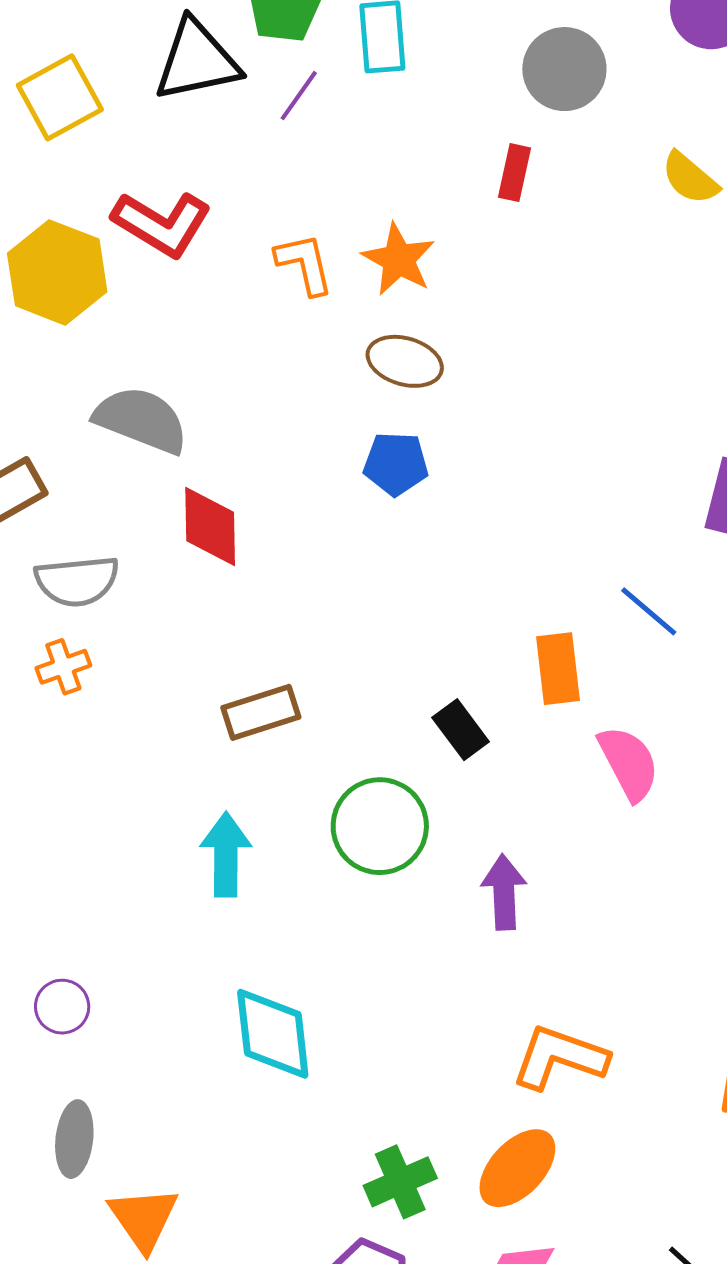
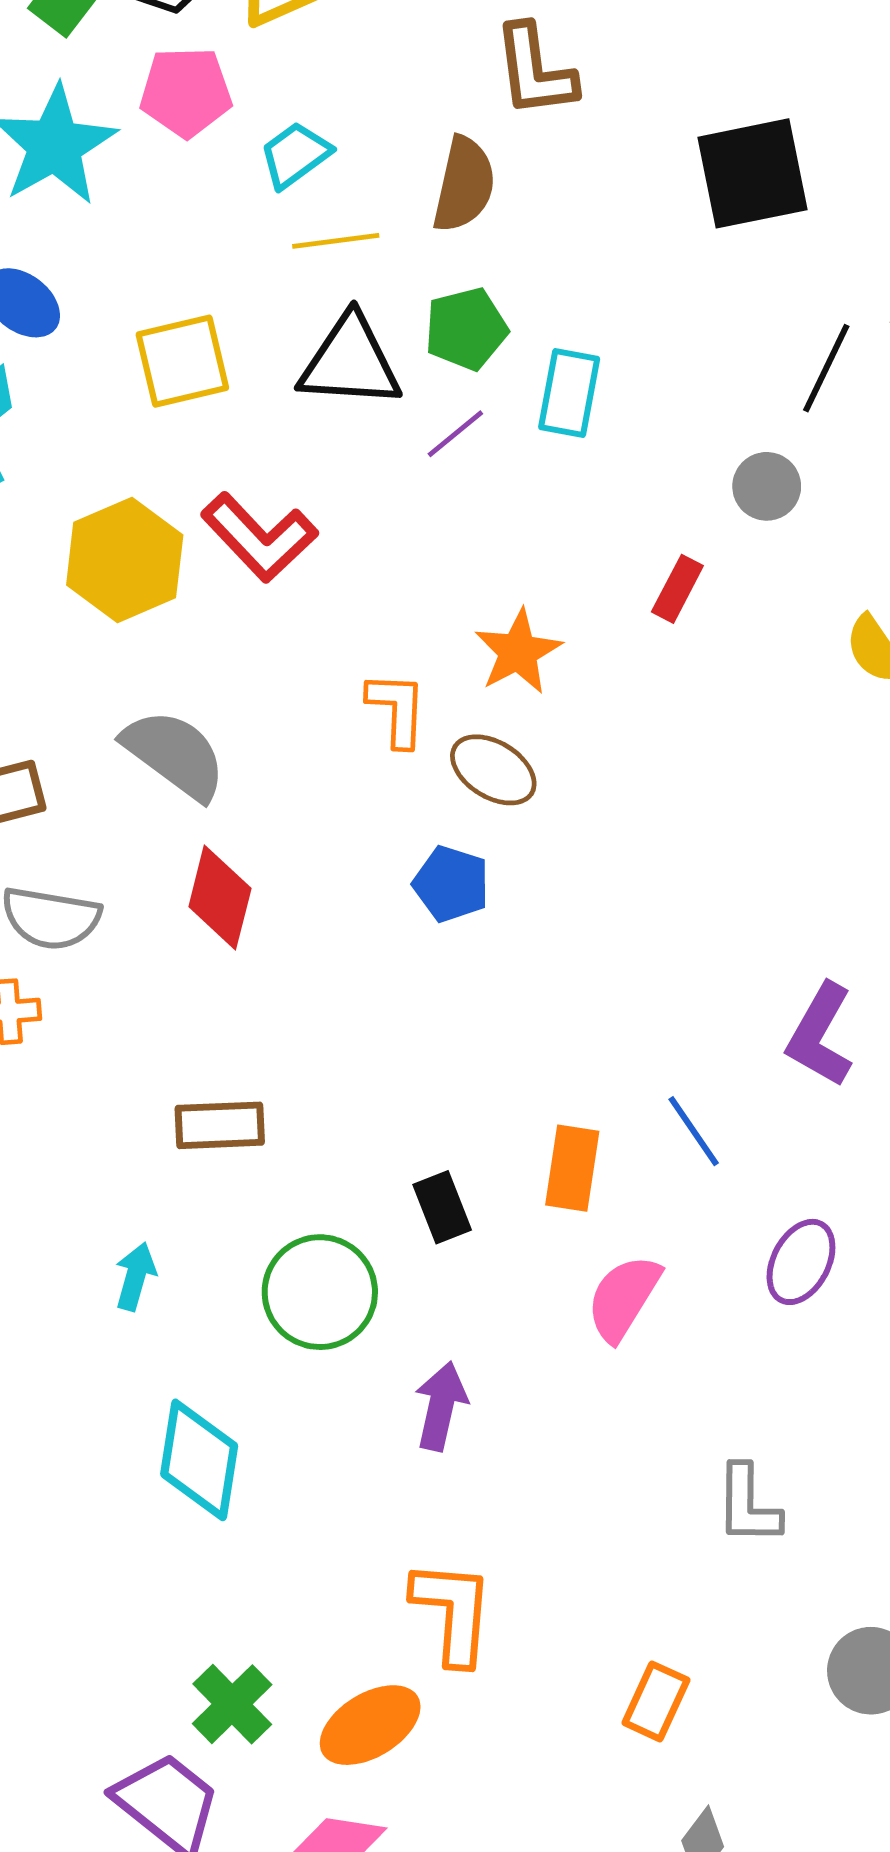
gray circle: (564, 69) -> (767, 486), size x0.7
orange L-shape: (305, 264) -> (397, 709), moved
pink semicircle: (629, 763) -> (623, 1298), turned -136
cyan arrow: (226, 855) -> (135, 1277), size x0.7
cyan diamond: (273, 1034) -> (199, 1460), moved
orange L-shape: (560, 1057) -> (453, 1612), turned 60
green cross: (400, 1182) -> (232, 1704), turned -36

